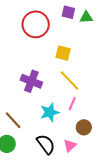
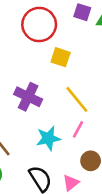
yellow square: (63, 53) -> (61, 57), moved

